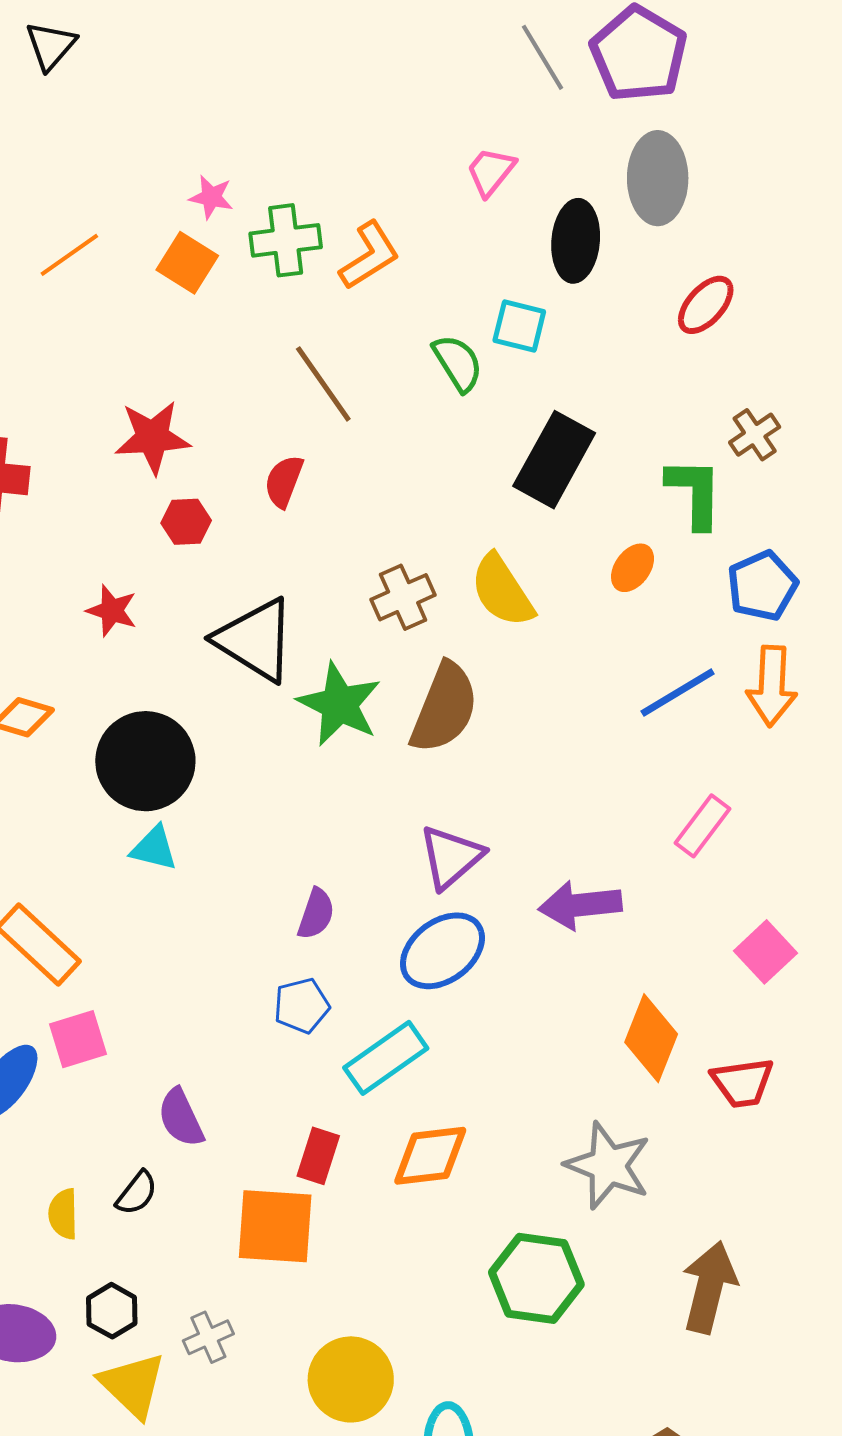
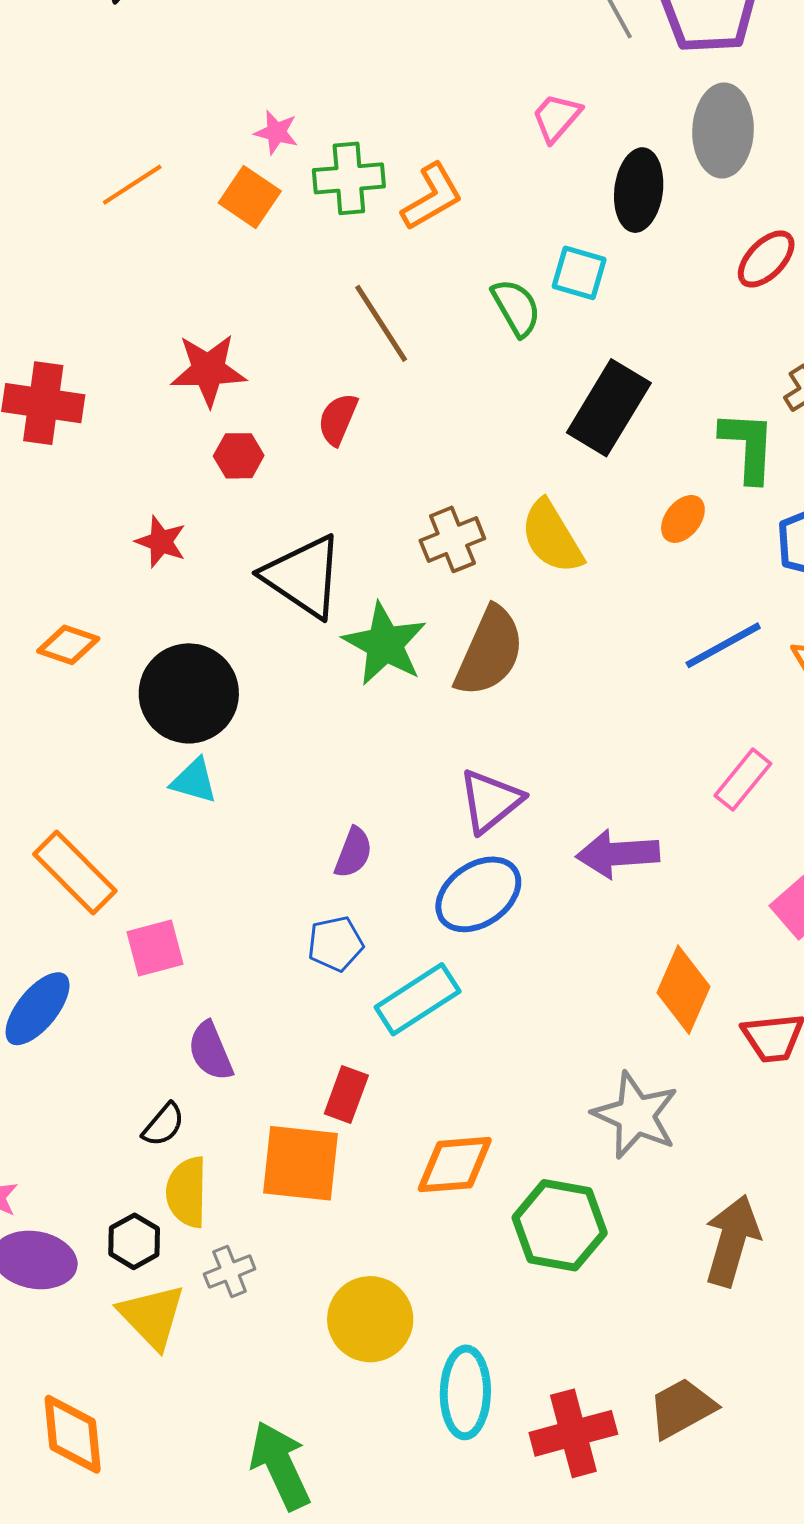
pink square: (78, 1039) -> (155, 948), moved
orange diamond: (430, 1156) -> (455, 1165), moved
yellow semicircle: (63, 1214) -> (187, 1192), moved, size x1.4

